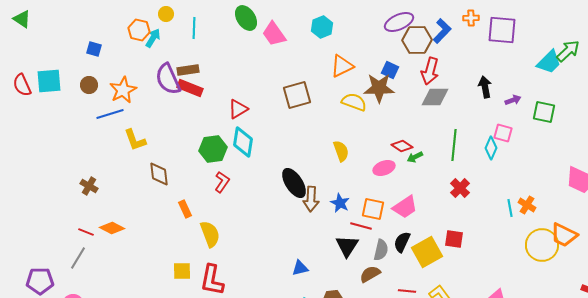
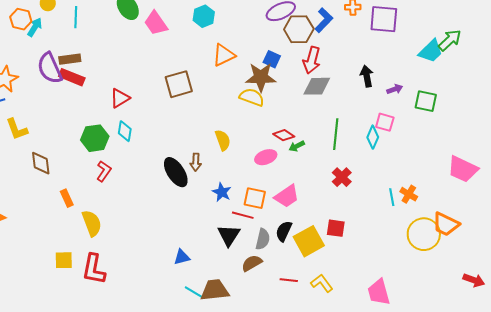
yellow semicircle: (354, 102) -> (252, 97), moved
cyan diamond: (243, 142) -> (125, 131), size x0.7
brown arrow: (311, 199) -> (196, 162), moved, size x0.7

